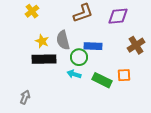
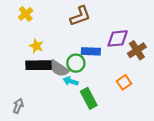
purple diamond: (118, 16) -> (118, 38), moved
gray semicircle: (63, 40) -> (59, 68), moved, turned -42
orange square: (124, 75) -> (124, 82), turned -32
green rectangle: (102, 80) -> (89, 98), moved, turned 36

